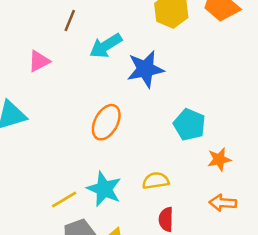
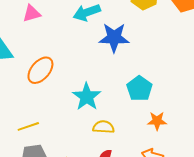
orange ellipse: (106, 122) -> (40, 70), moved
cyan star: (104, 189) -> (87, 97), moved

